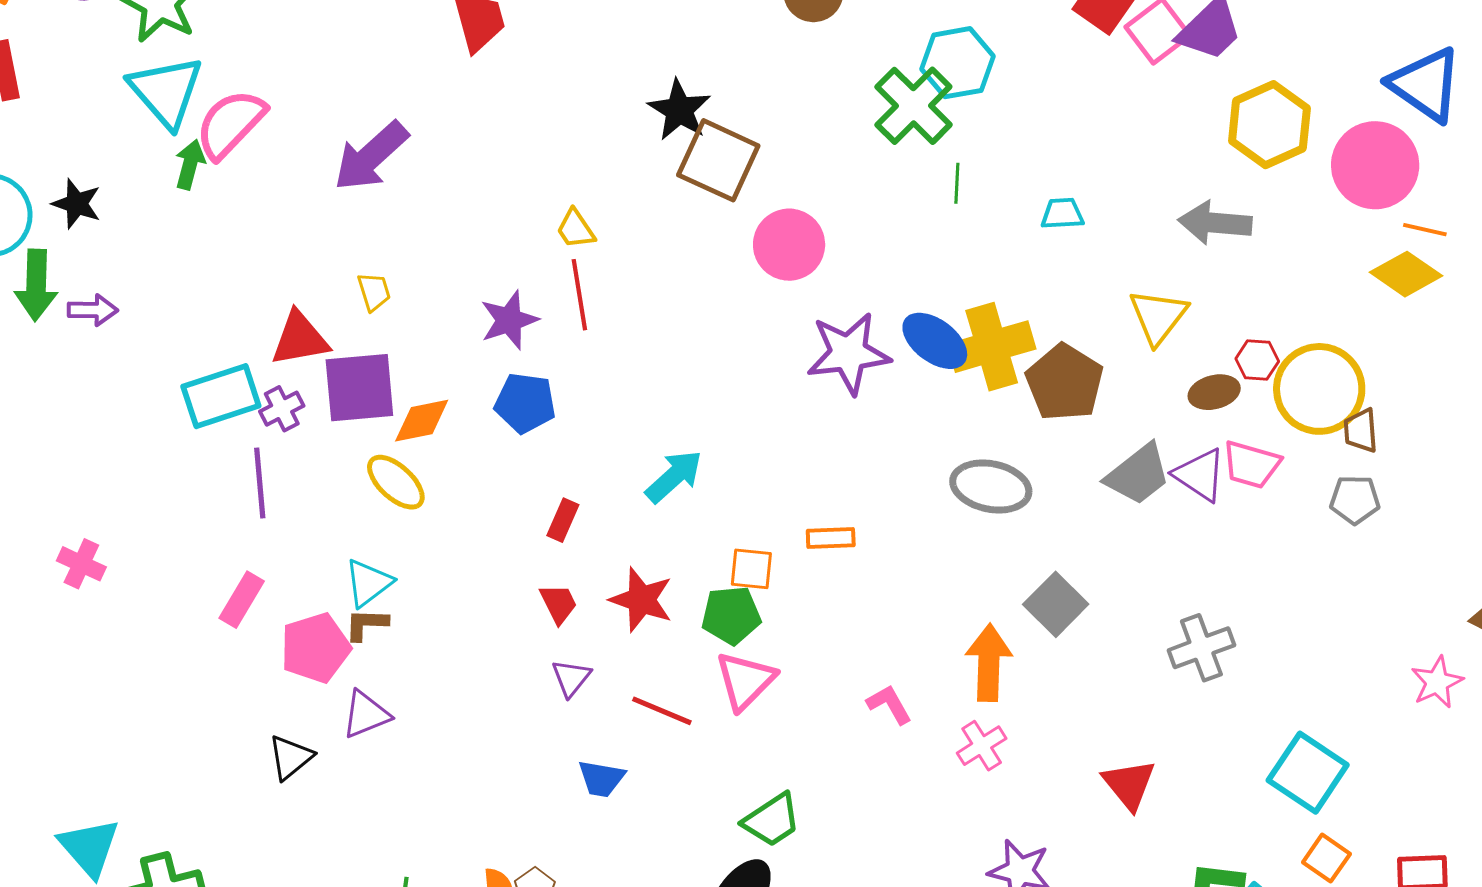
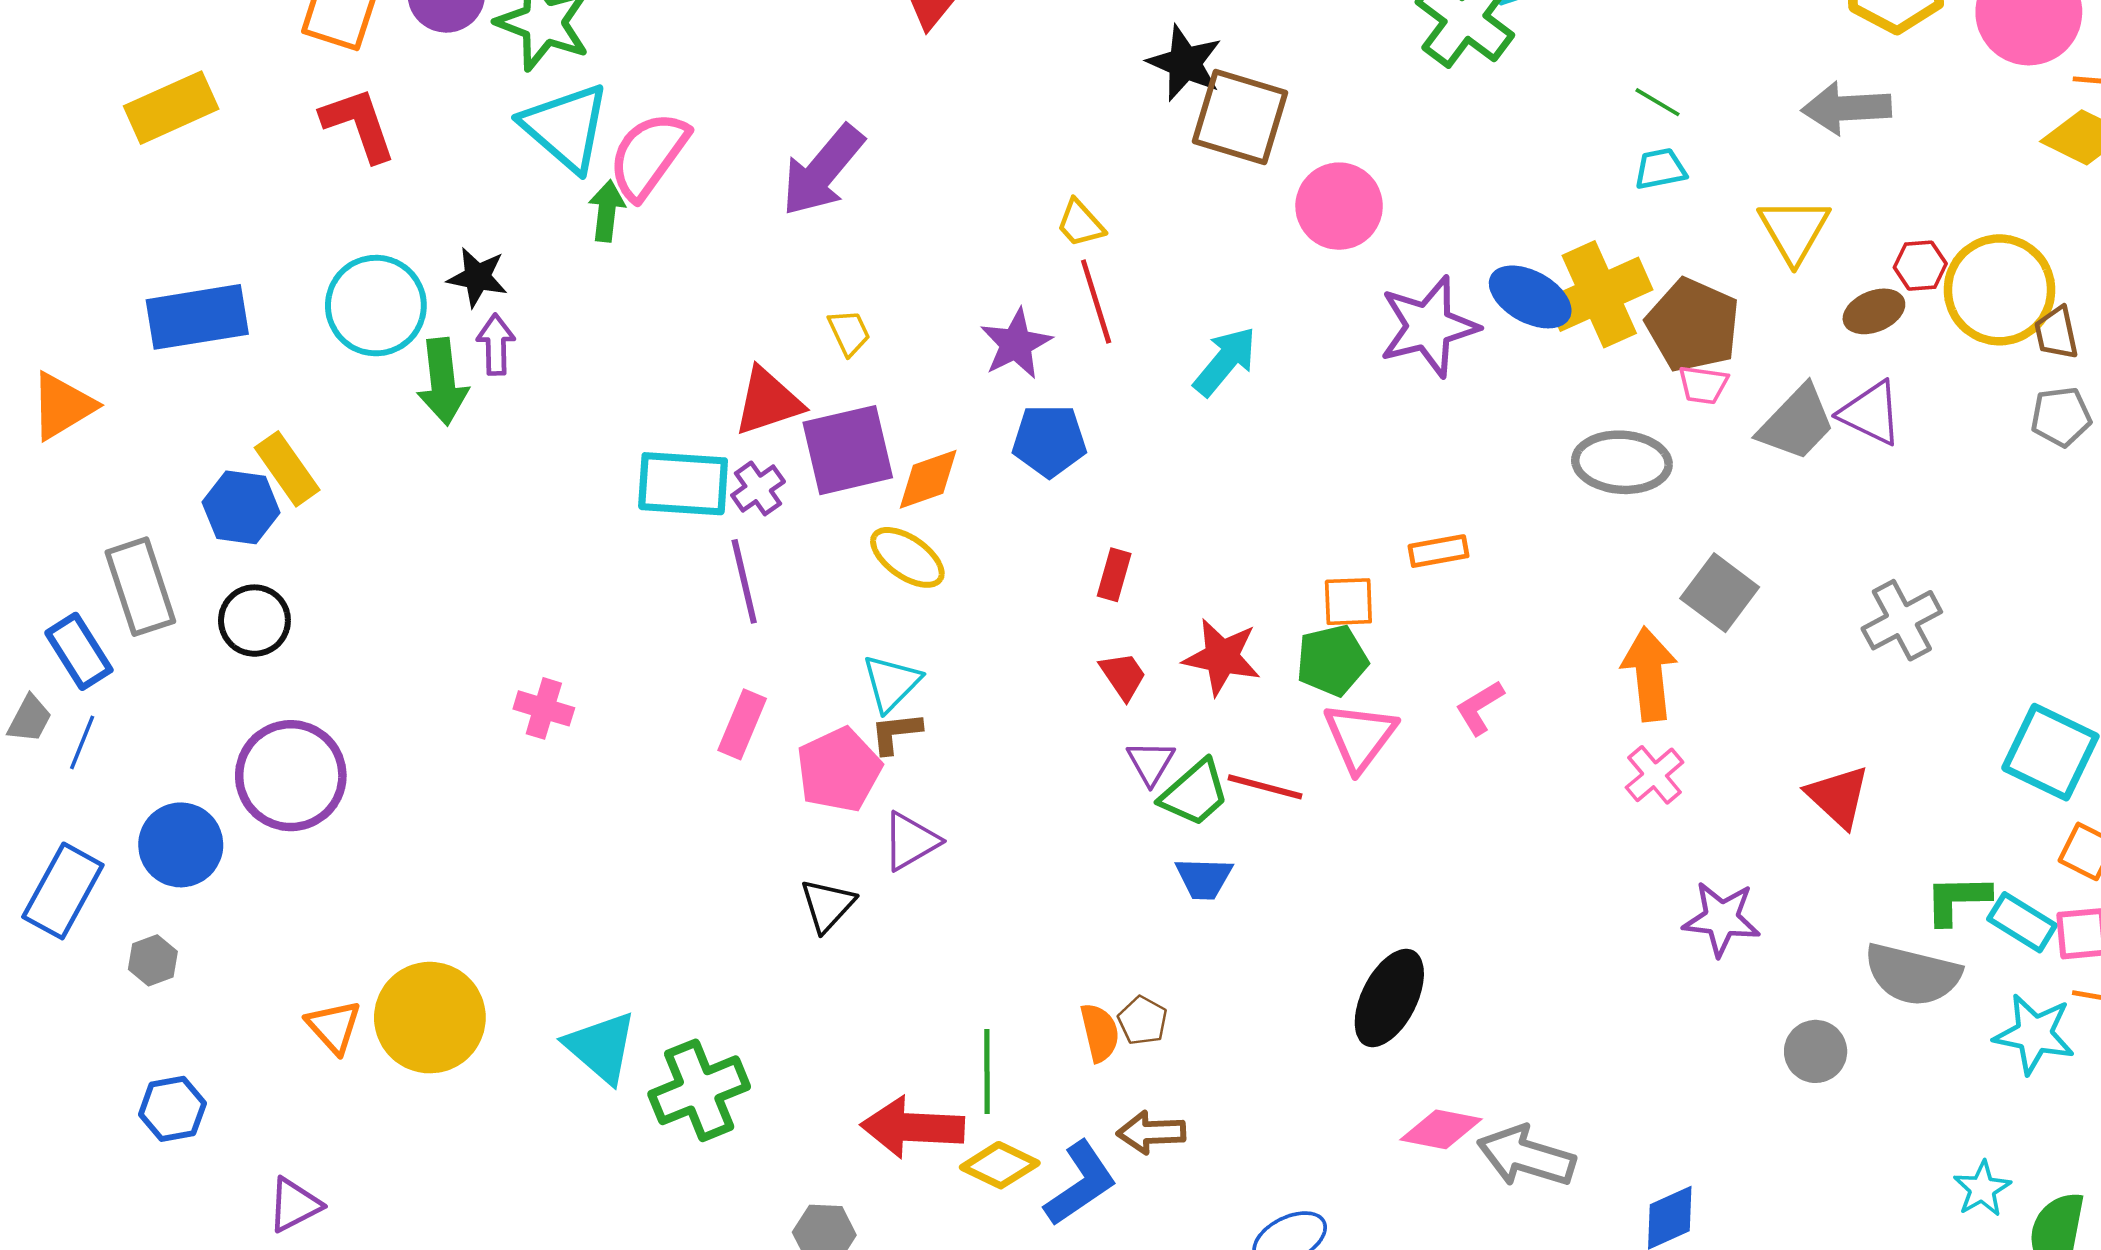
green line: (957, 183) -> (1658, 102), moved, turned -54
cyan trapezoid: (1062, 214) -> (1660, 169), moved
purple arrow: (93, 310) -> (496, 344), moved, turned -84
cyan rectangle: (221, 396) -> (683, 484), turned 30
pink trapezoid: (1251, 465) -> (1703, 385), moved, size x0.7
cyan arrow: (674, 476) -> (1225, 361), moved
pink L-shape: (889, 704) -> (1480, 708), moved, turned -84
green trapezoid: (772, 820) -> (1195, 793), moved

